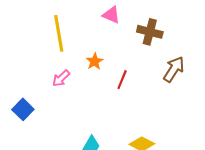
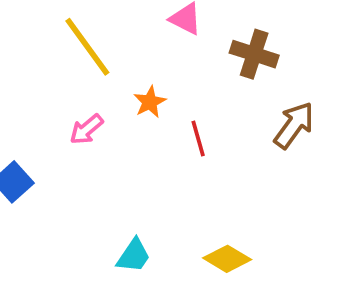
yellow line: (59, 33) -> (87, 47), turned -30
red line: (122, 80) -> (198, 139), turned -42

